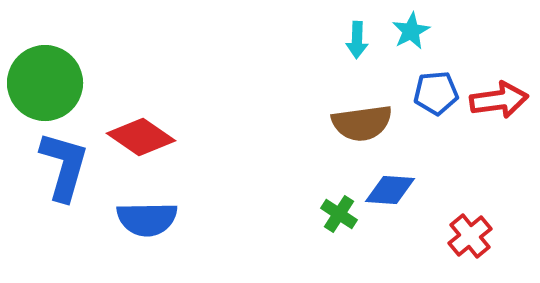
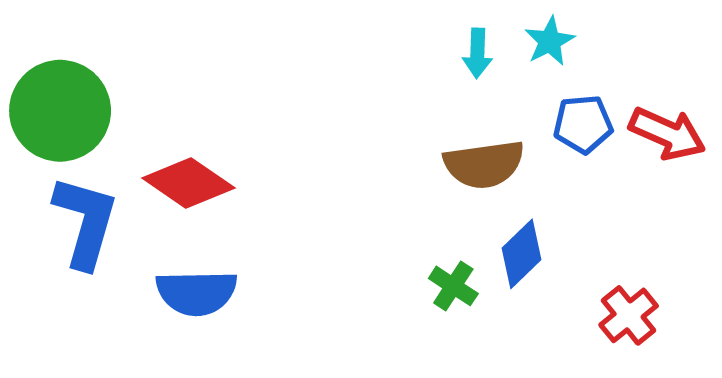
red arrow: (499, 100) -> (667, 133), turned 32
blue diamond: (390, 190) -> (522, 254), turned -48

